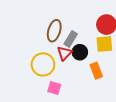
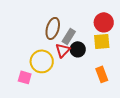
orange rectangle: (96, 71) -> (102, 74), moved
pink square: (54, 88) -> (25, 77), moved

